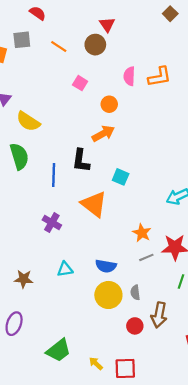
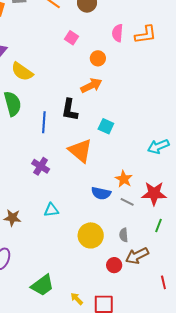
gray line: (146, 257) -> (127, 202), turned 48
blue semicircle: (106, 266) -> (101, 193), moved
gray semicircle: (135, 293) -> (124, 235), moved
brown arrow: (159, 315) -> (137, 256), turned 50

